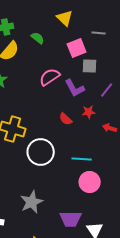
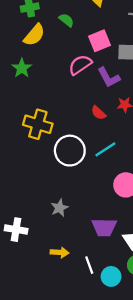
pink square: (77, 48) -> (100, 41), moved
cyan line: (82, 159) -> (105, 149), moved, turned -36
gray star: (32, 202) -> (60, 208), size x0.7

